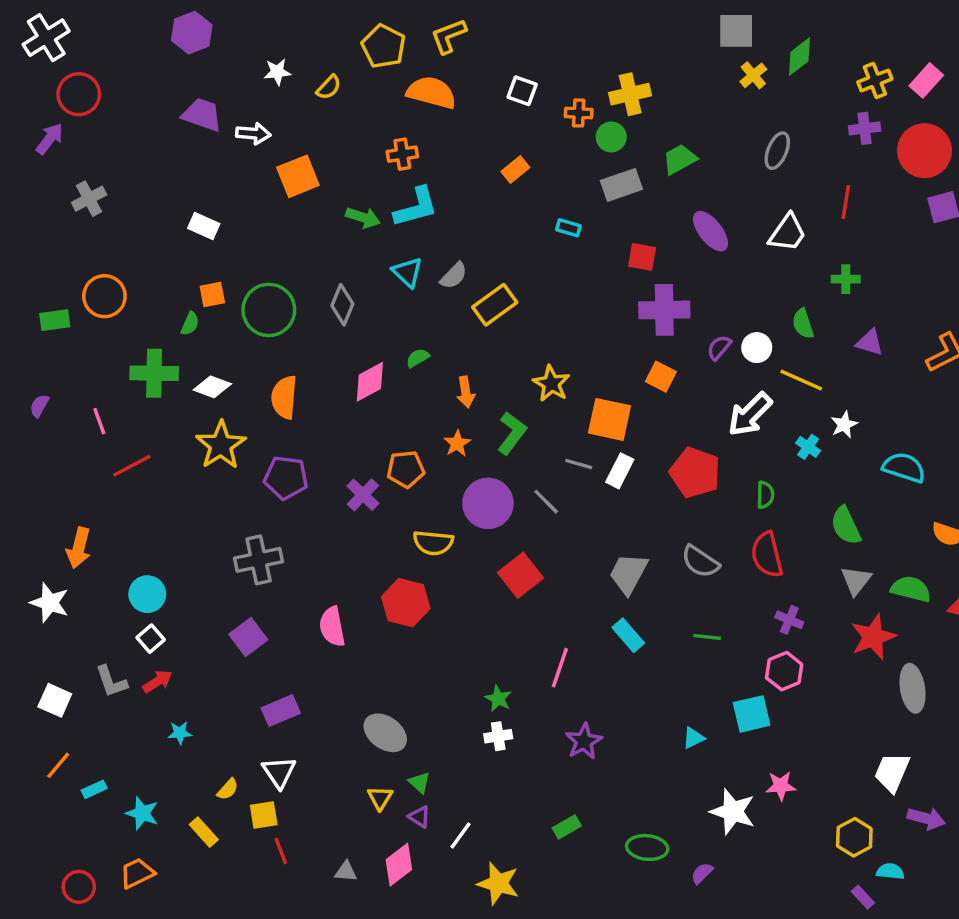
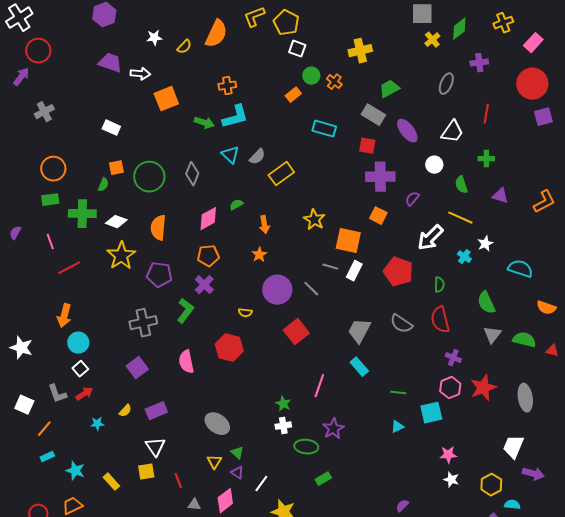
yellow pentagon: (384, 46) -> (286, 23), moved
yellow cross: (875, 80) -> (503, 23), moved
orange semicircle: (431, 92) -> (216, 34), moved, turned 100
orange cross: (579, 113) -> (334, 82), moved, turned 35
purple cross: (865, 128) -> (479, 63), moved
green circle: (611, 137) -> (311, 76), moved
gray rectangle: (621, 185) -> (373, 115), moved, turned 50
cyan rectangle: (568, 228) -> (324, 129), size x1.6
green rectangle: (55, 320) -> (50, 200), moved
white circle: (757, 348) -> (434, 165), moved
green L-shape: (512, 433) -> (185, 311), moved
orange pentagon: (406, 469) -> (208, 256), moved
yellow semicircle: (433, 543) -> (245, 313), size x0.6
orange arrow: (79, 548) -> (64, 316), moved
green line: (707, 637) -> (398, 393), moved
red star: (873, 637) -> (483, 388), moved
orange line: (58, 765) -> (44, 429), moved
yellow semicircle: (228, 789) -> (125, 411), moved
white star: (733, 812) -> (451, 480), moved, size x0.6
green ellipse: (647, 847) -> (306, 447), moved
red line: (281, 851) -> (178, 481), moved

